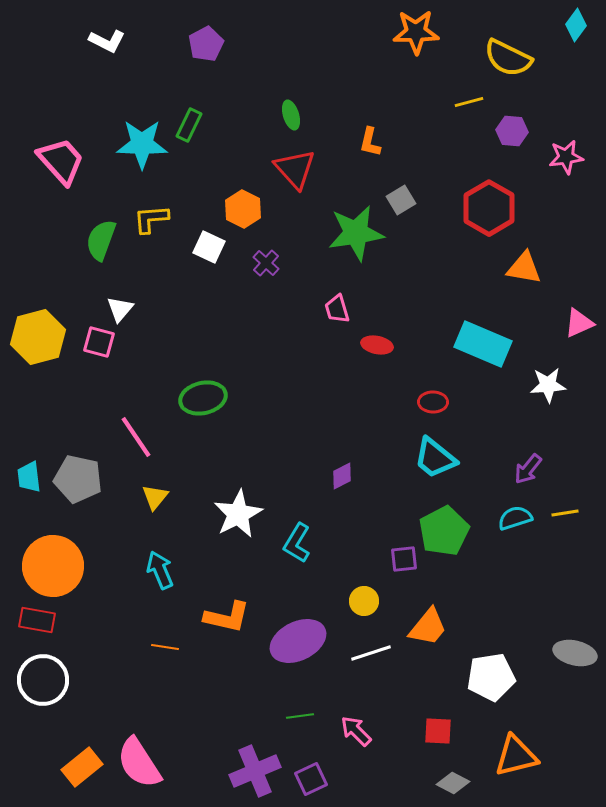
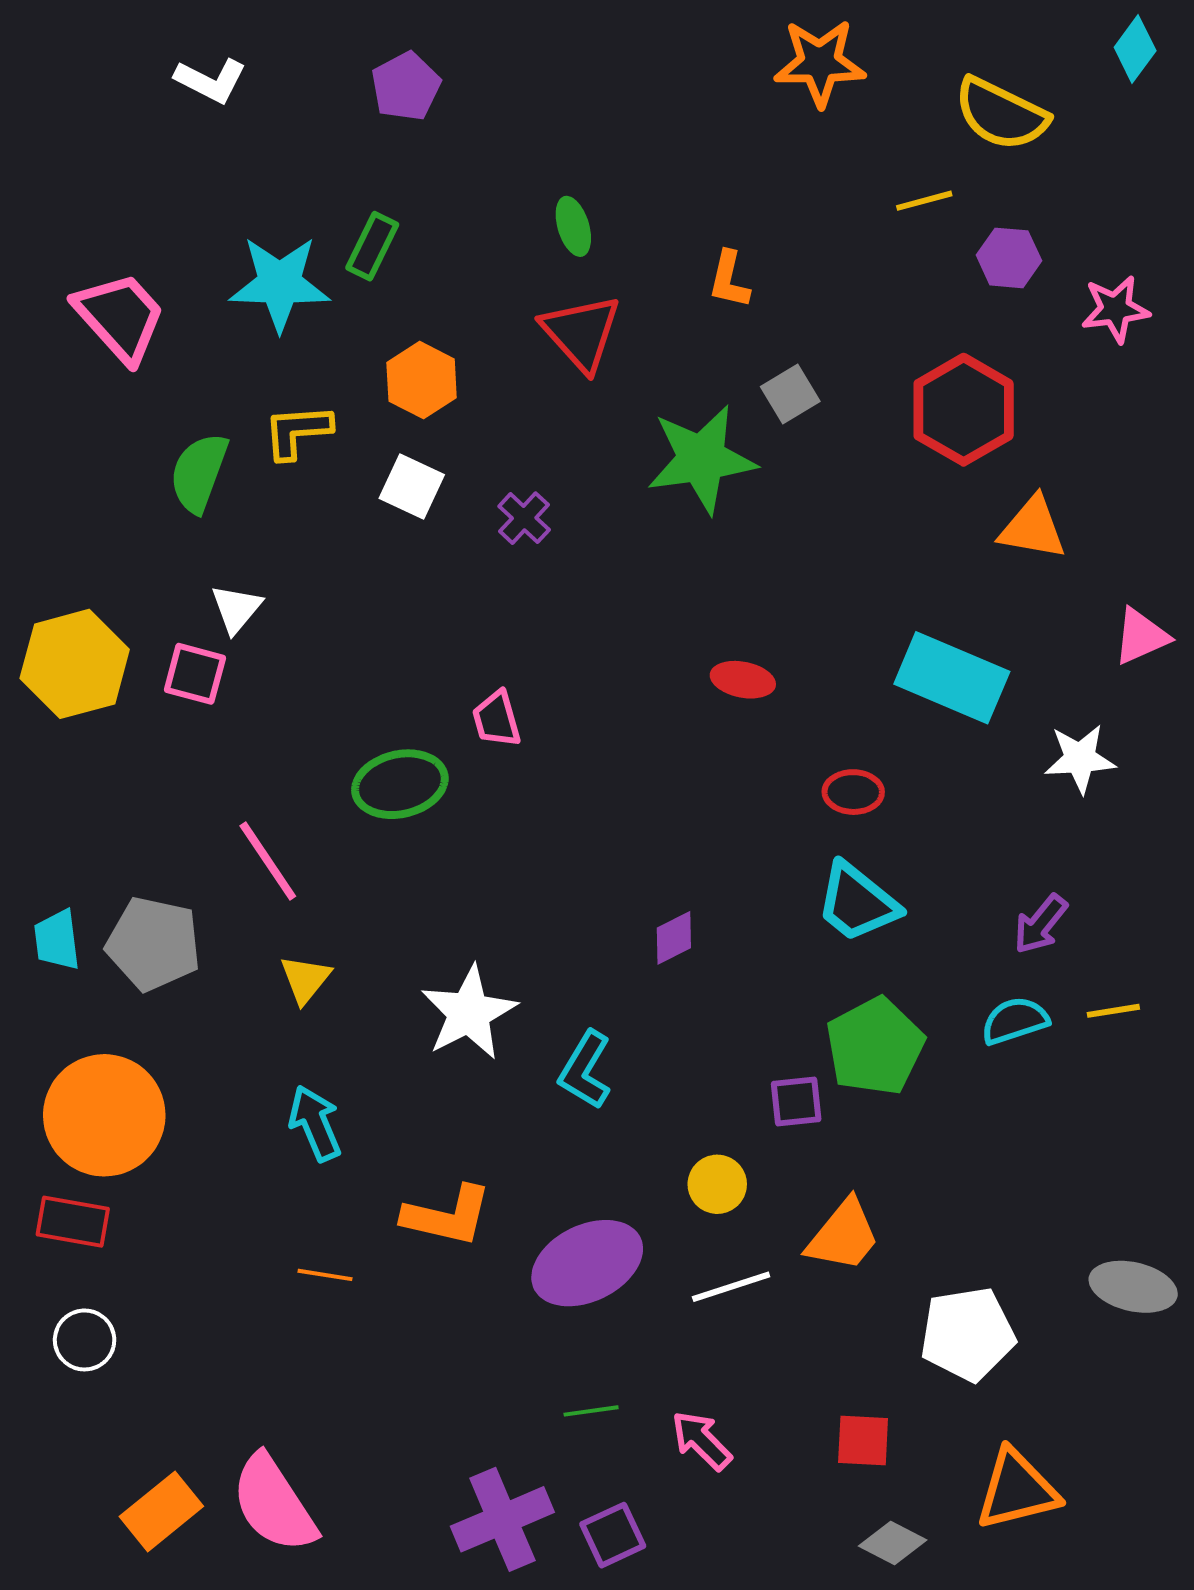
orange hexagon: (243, 209) -> (422, 380), moved
pink trapezoid: (337, 309) -> (496, 719), moved
white circle: (43, 680) -> (85, 1340), size x0.6

